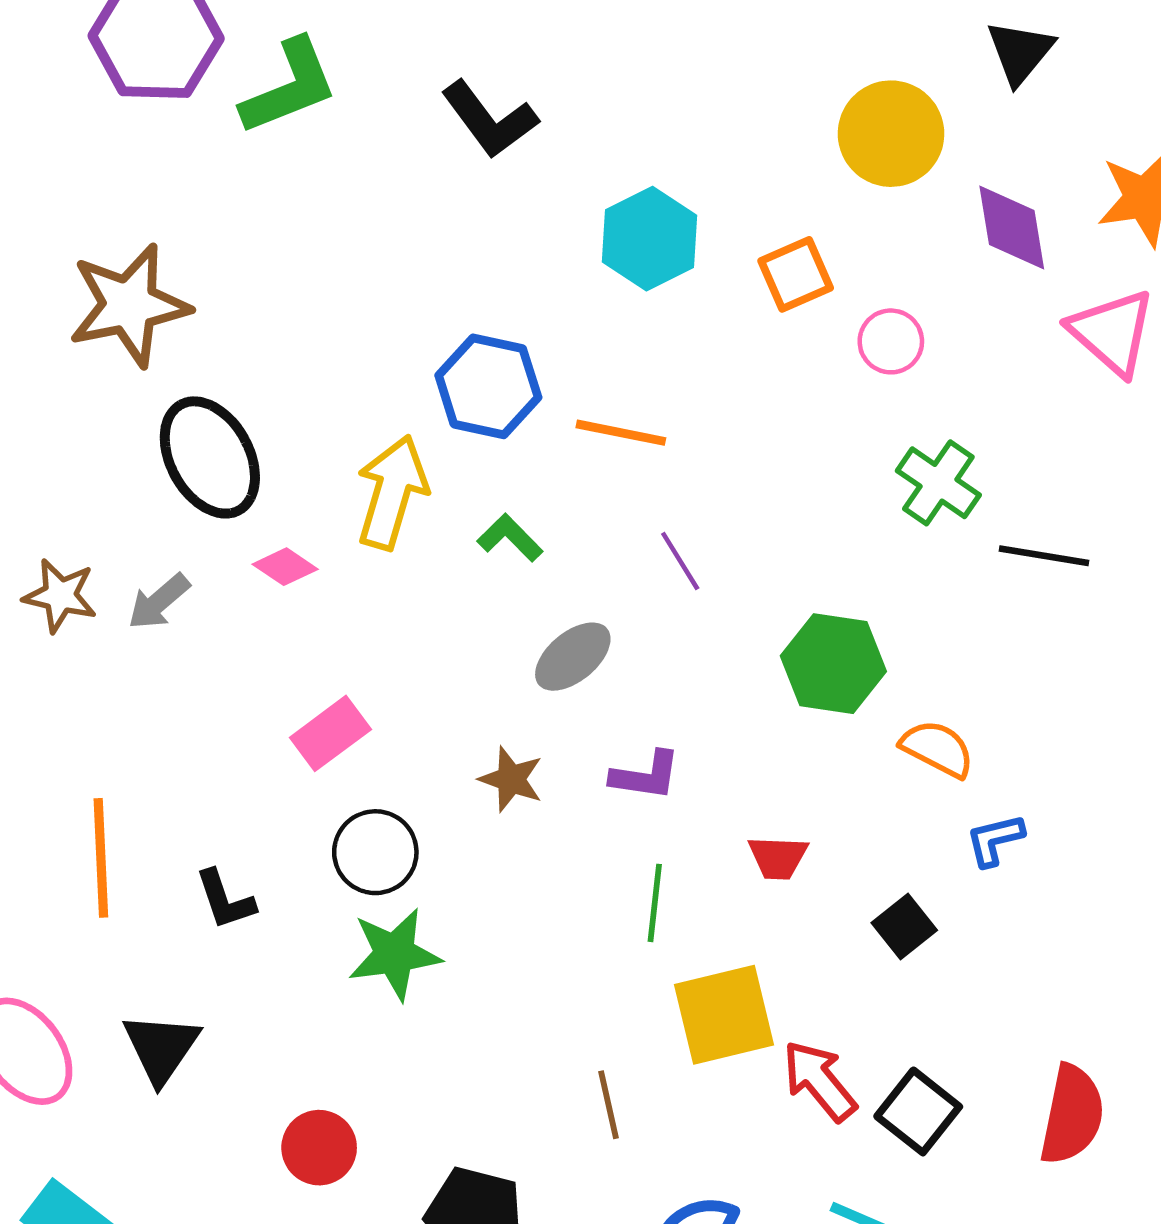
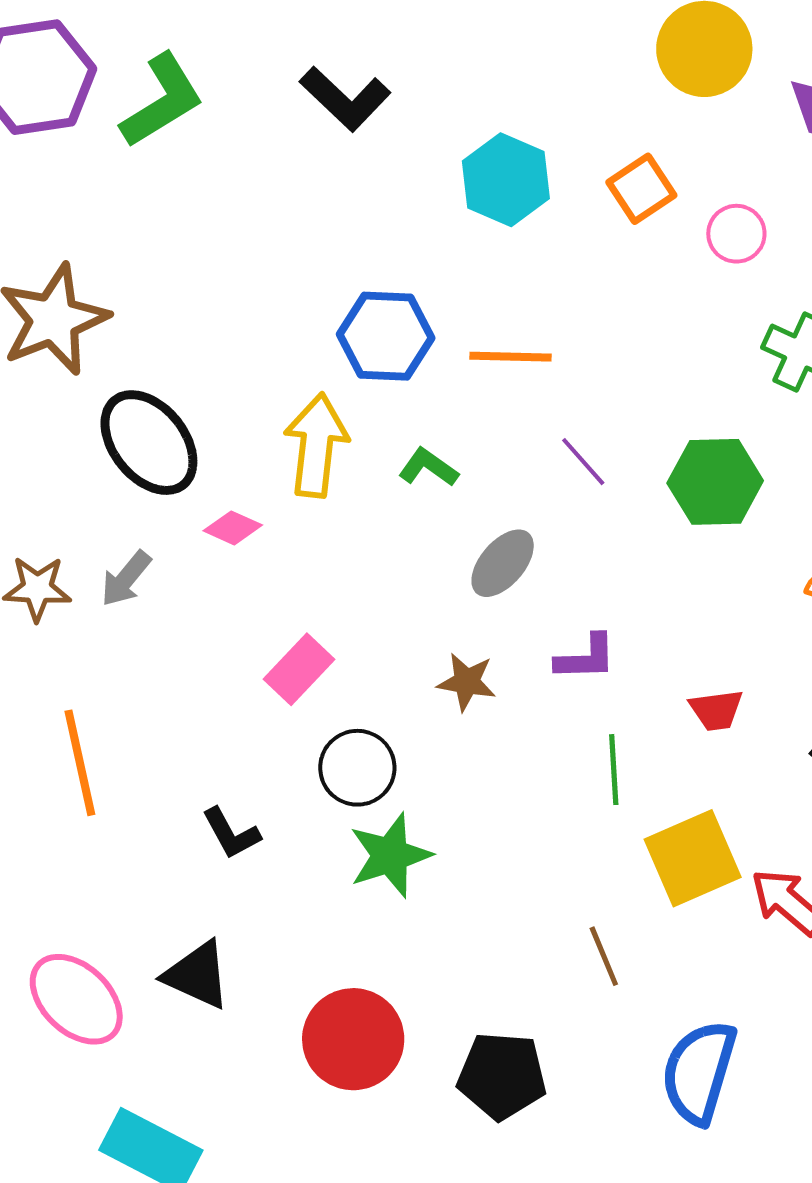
green hexagon: (833, 664) -> (715, 482), moved
orange line: (101, 858) -> (80, 763), moved
black triangle: (161, 1048) -> (197, 975), turned -30
red circle: (319, 1148) -> (353, 1039), size x1.5

